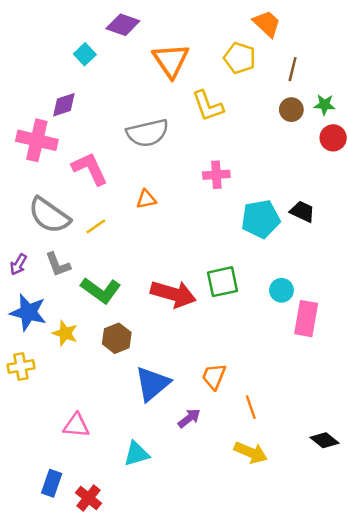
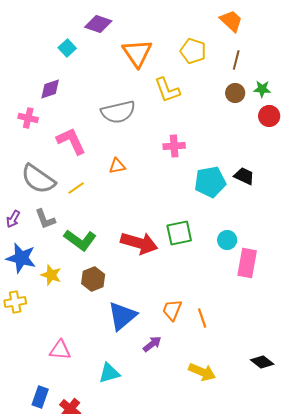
orange trapezoid: (267, 24) -> (231, 21), moved
pink cross: (37, 140) -> (28, 118), size x0.6
orange line: (251, 407) -> (202, 318), moved

